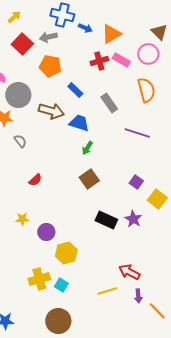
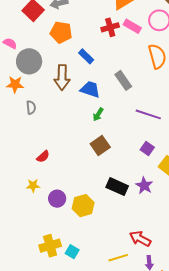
gray rectangle: (109, 103) -> (123, 80), moved
brown arrow: (51, 111) -> (62, 77), turned 75
purple line: (137, 133) -> (148, 114), moved
gray semicircle: (20, 141) -> (31, 107), turned 32
red semicircle: (35, 180) -> (43, 157), moved
yellow hexagon: (66, 253) -> (83, 206), moved

